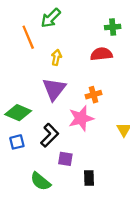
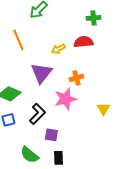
orange line: (28, 37) -> (18, 40), moved
yellow arrow: (56, 57) -> (58, 49), moved, turned -128
black rectangle: (89, 178) -> (58, 158), moved

